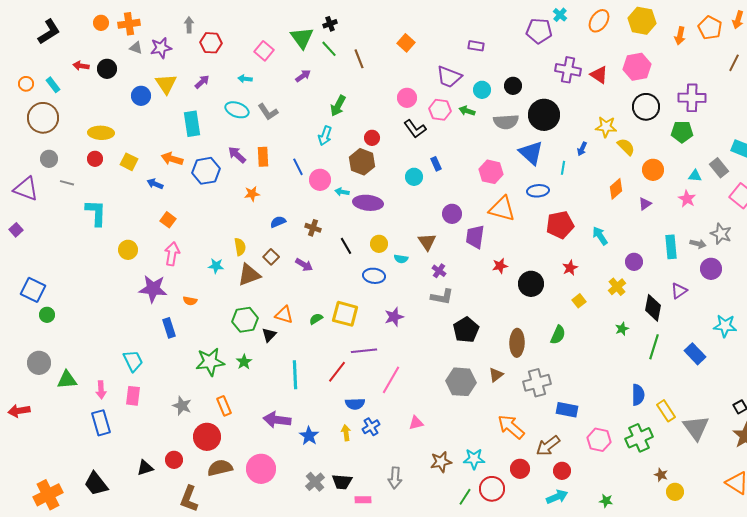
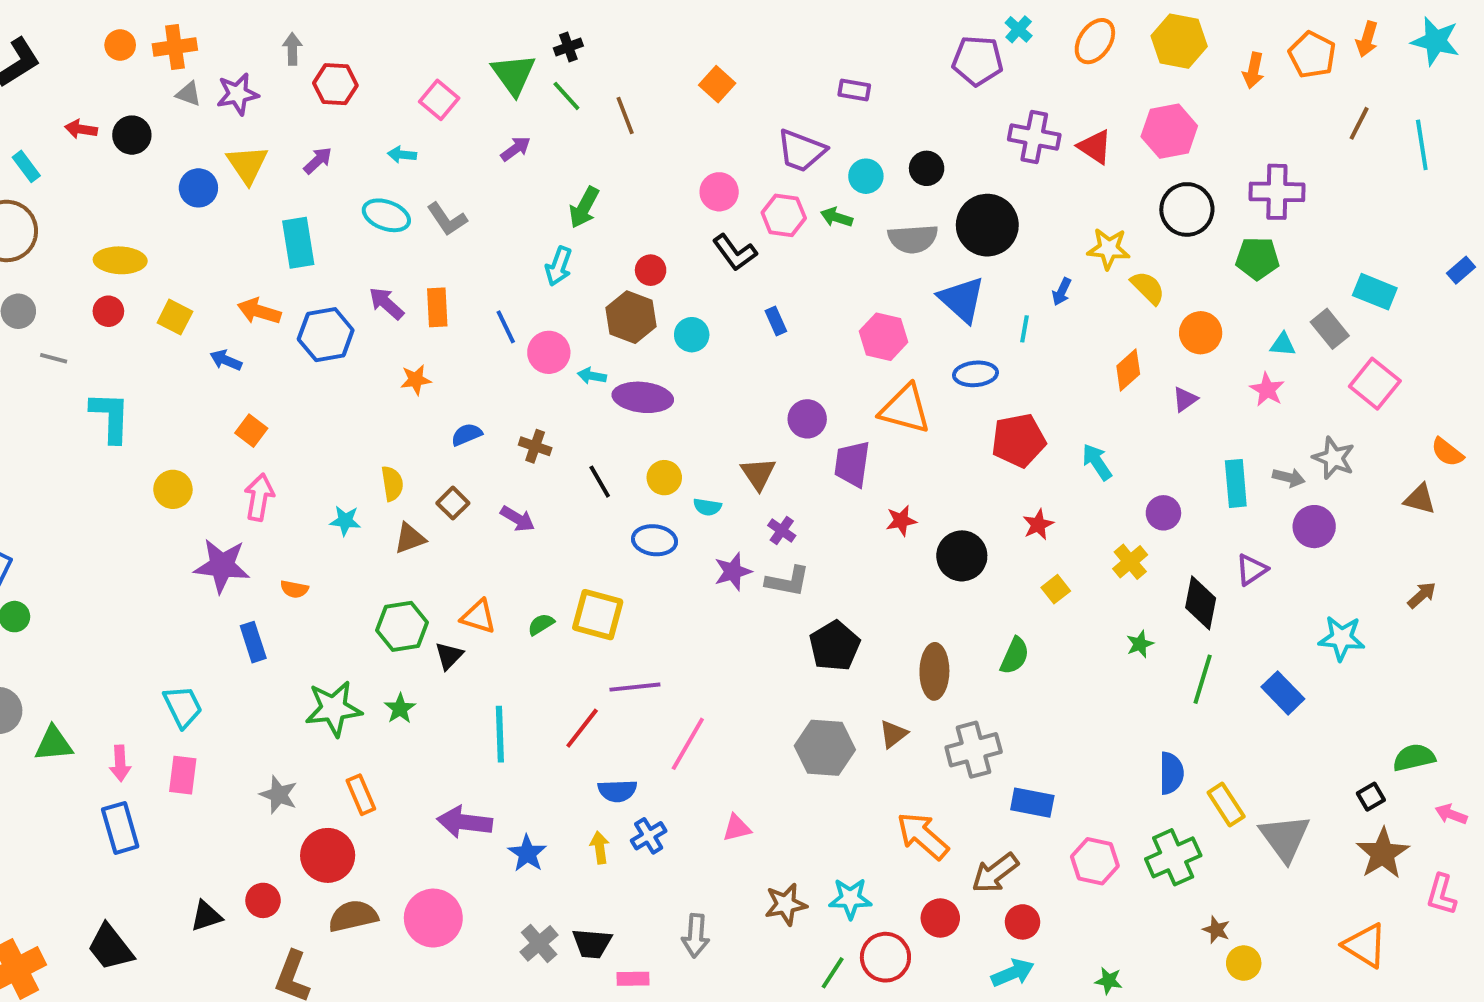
cyan circle: (414, 177) -> (692, 335), moved
brown triangle: (249, 275) -> (410, 538), size x0.7
purple star: (394, 317) -> (733, 572), moved

